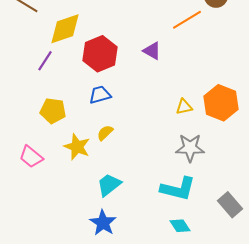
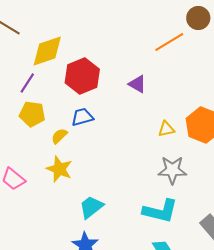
purple triangle: (152, 51) -> (137, 84), moved
yellow pentagon: (53, 111) -> (32, 114), moved
yellow semicircle: (105, 133) -> (59, 136), moved

